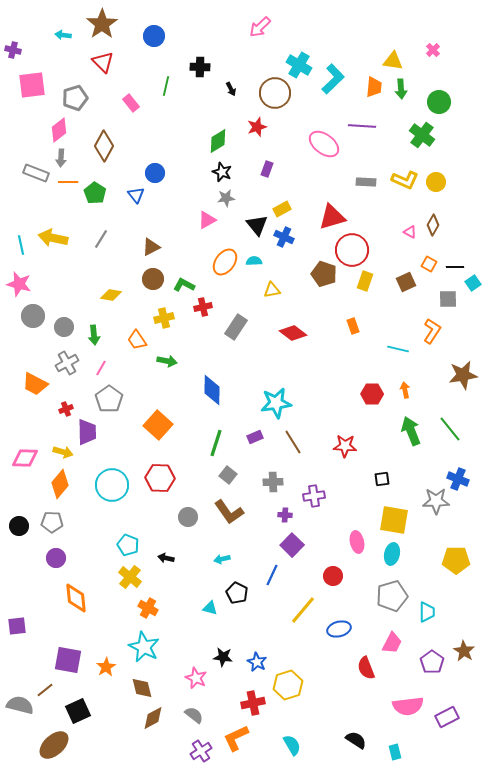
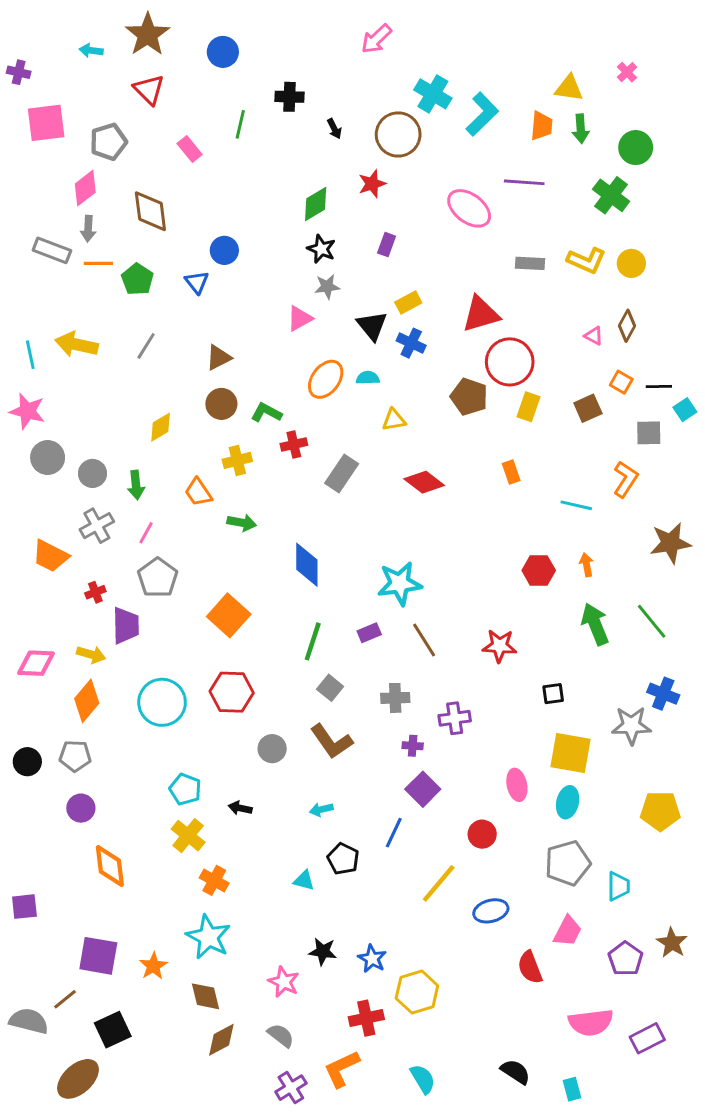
brown diamond: (104, 146) -> (150, 211), turned -36
yellow diamond: (111, 295) -> (161, 427), turned -40

